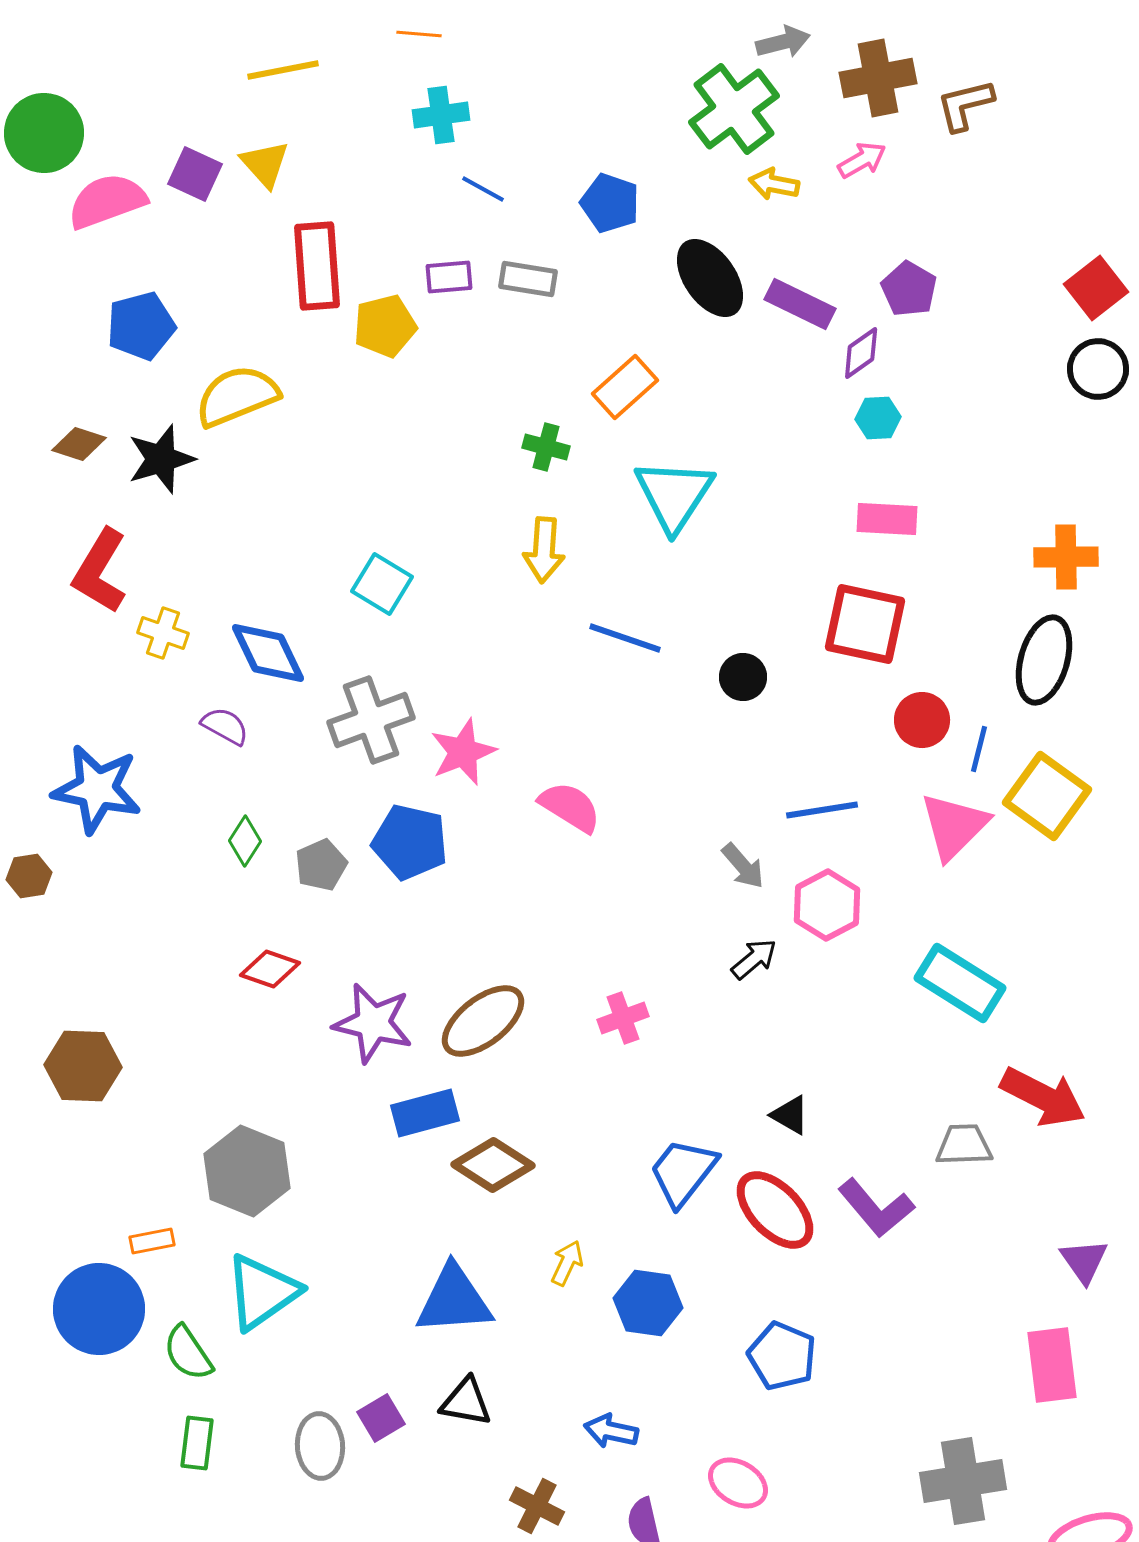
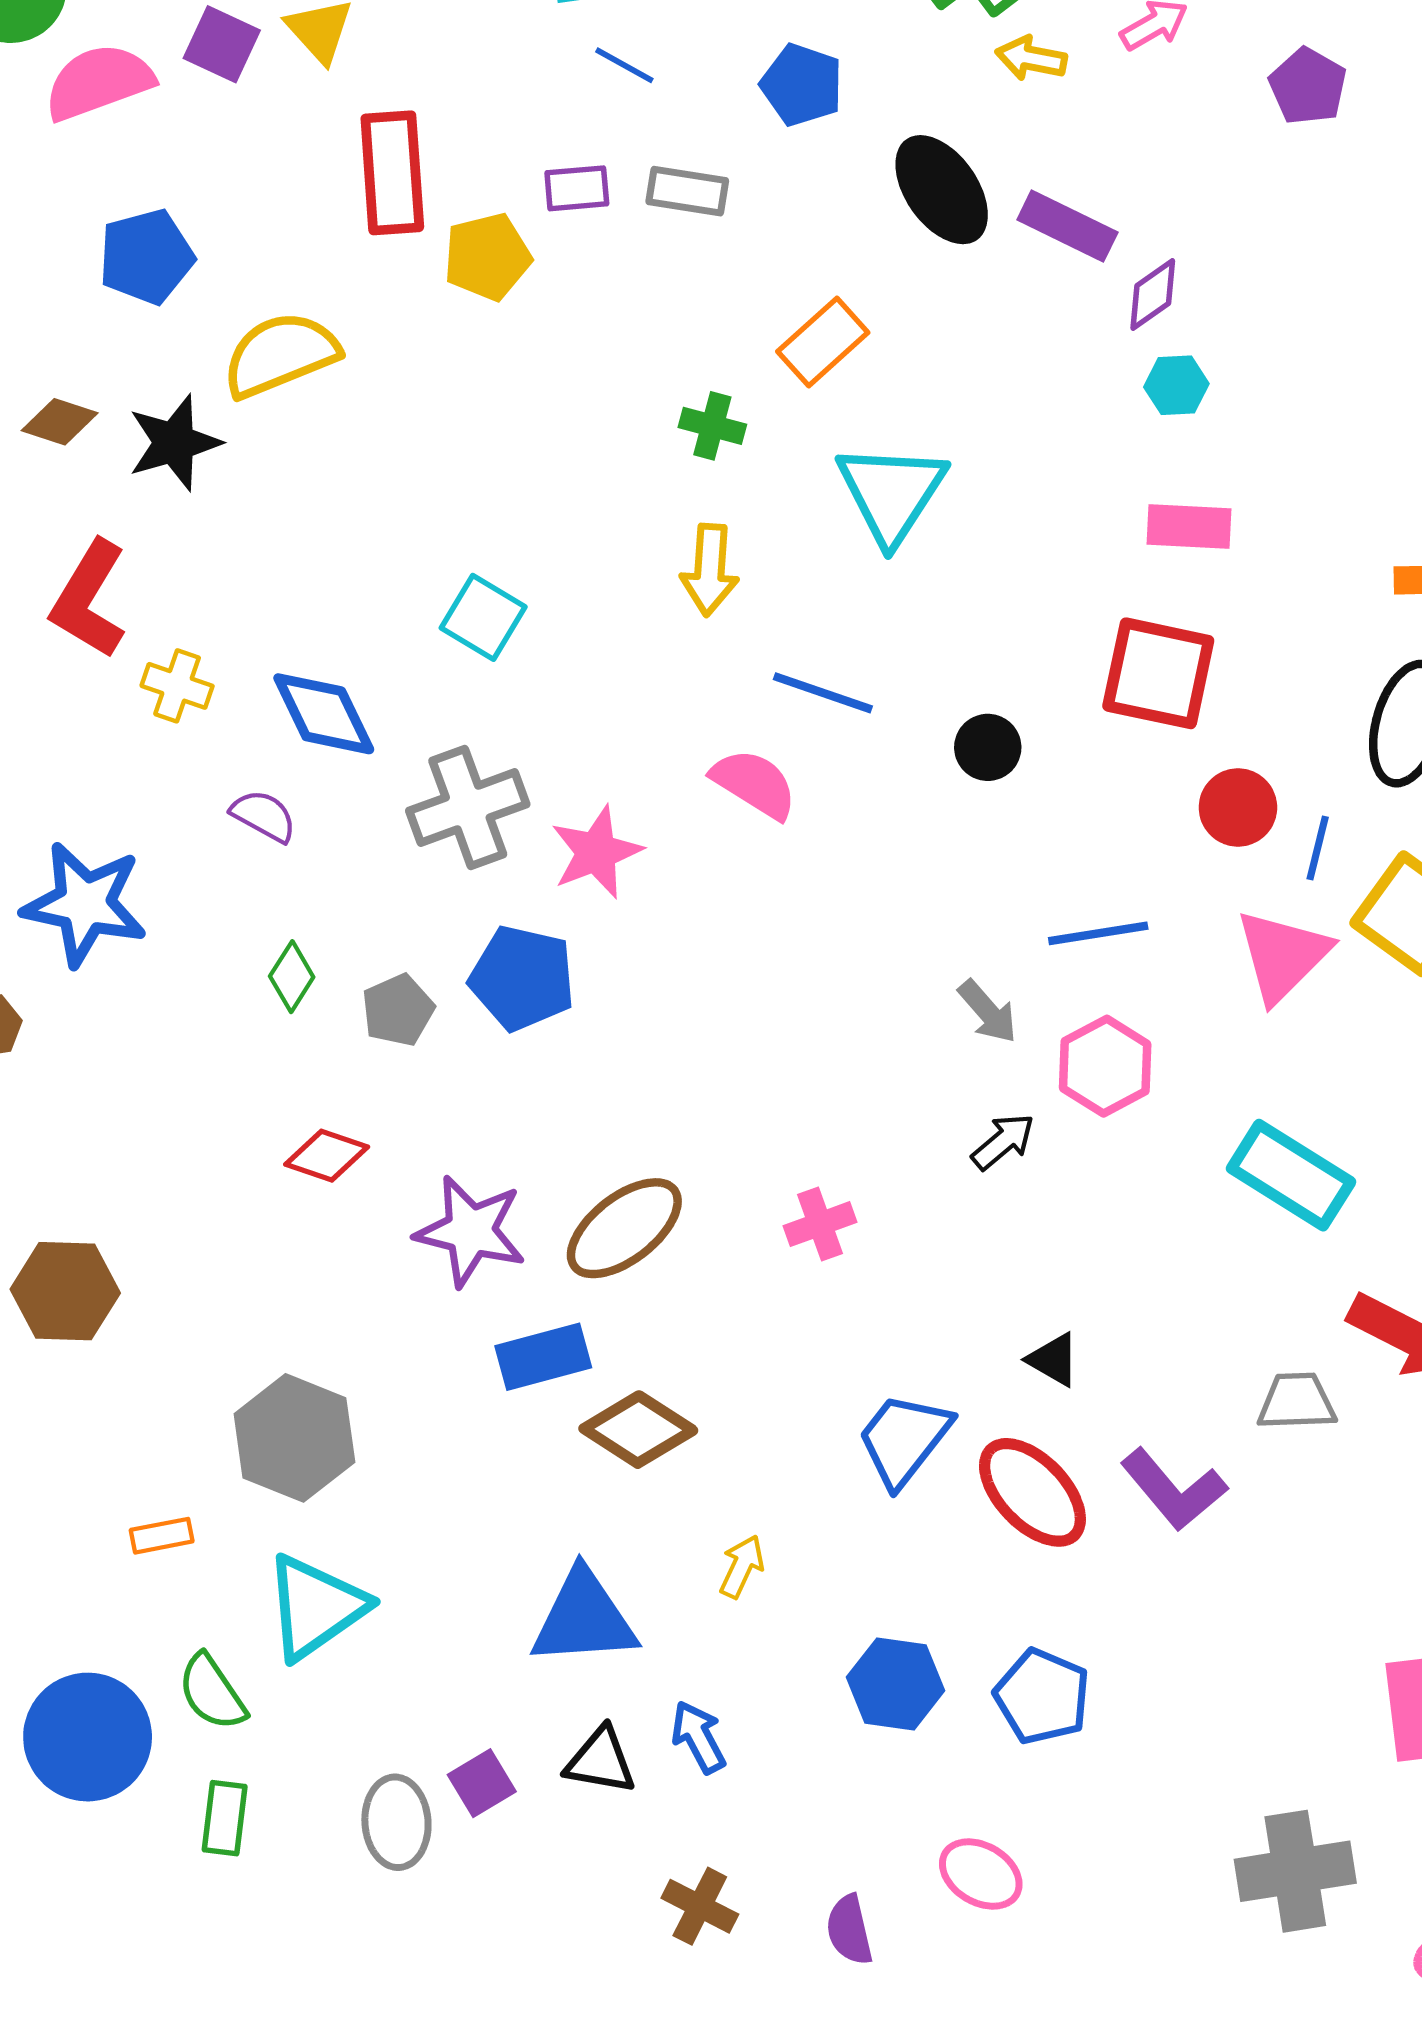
purple pentagon: (909, 289) -> (1308, 86), moved
pink semicircle: (570, 807) -> (754, 784), moved
blue hexagon: (648, 1303) -> (895, 1684), moved
blue circle: (99, 1309) -> (88, 1737), moved
blue arrow: (611, 1431) -> (698, 1737), moved, turned 50

